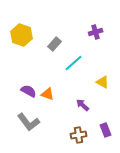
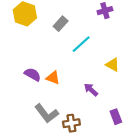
gray L-shape: (29, 122) -> (47, 113), moved
brown cross: (79, 135) -> (71, 123), moved

